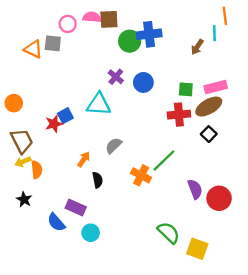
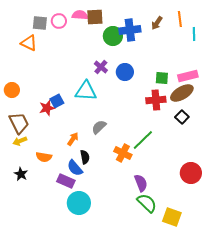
orange line: (225, 16) -> (180, 19), moved
cyan line: (214, 33) -> (194, 34), moved
gray square: (53, 43) -> (40, 23), moved
brown arrow: (197, 47) -> (157, 23), moved
orange semicircle: (37, 170) -> (44, 157), moved, turned 105
purple semicircle: (195, 189) -> (141, 183), moved
blue semicircle: (56, 222) -> (75, 168), moved
cyan circle: (91, 233) -> (79, 203), size x1.5

